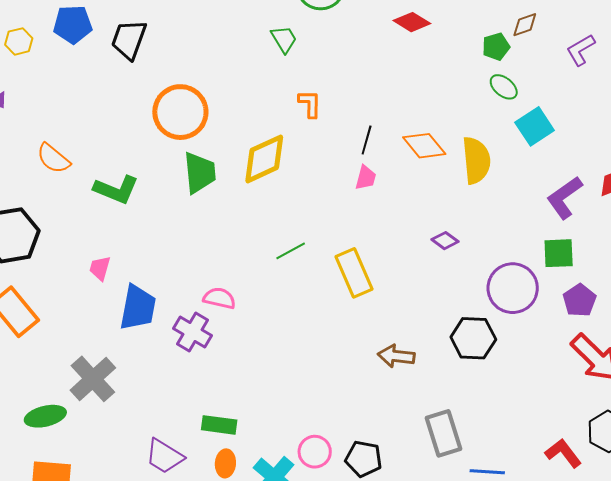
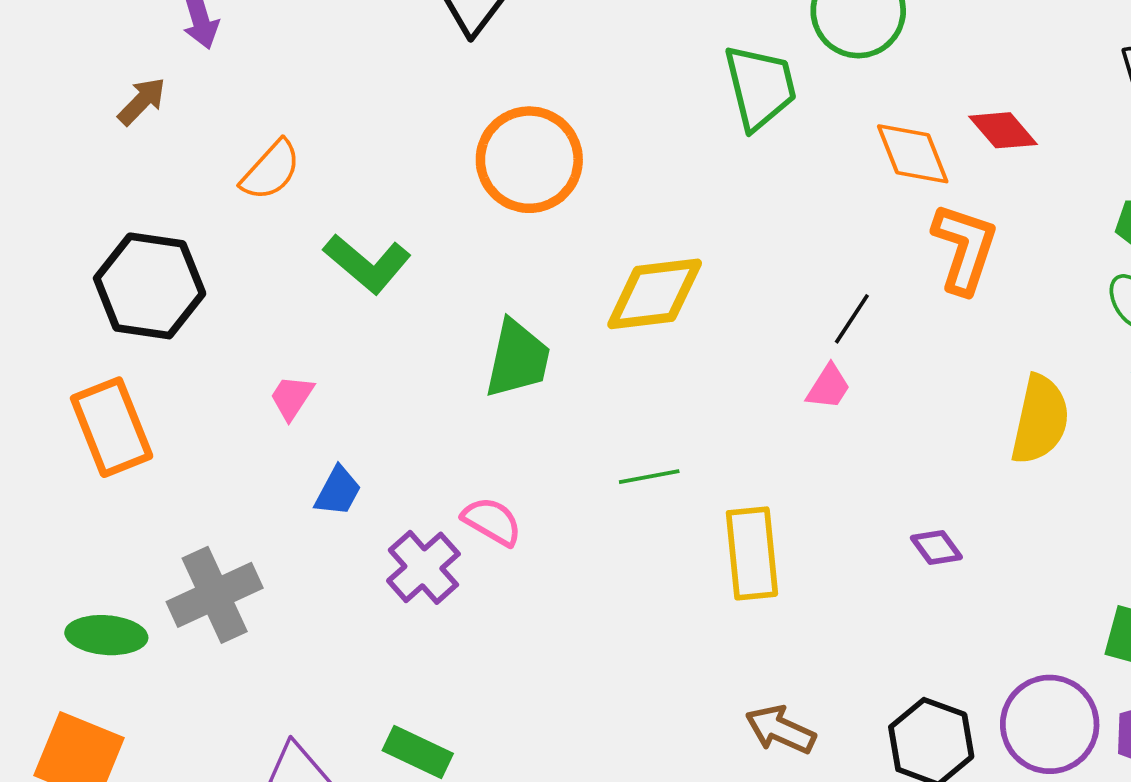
green trapezoid: (284, 39) -> (760, 87), size x1.6
orange L-shape: (310, 104) -> (965, 248), moved, size x1.6
orange diamond: (424, 146) -> (913, 154), moved
orange semicircle: (53, 158) -> (271, 170), turned -105
green trapezoid: (200, 173) -> (518, 359), moved
purple circle: (513, 288) -> (1050, 724), moved
blue trapezoid: (138, 308) -> (338, 491), size x0.6

